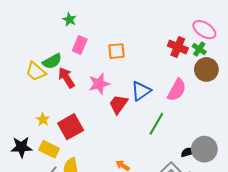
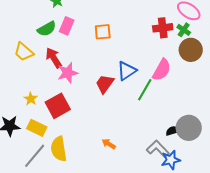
red cross: (178, 47) -> (163, 28), turned -30
green semicircle: (52, 61) -> (47, 29), moved
pink star: (99, 84) -> (68, 73), moved
green line: (156, 124) -> (145, 90), moved

